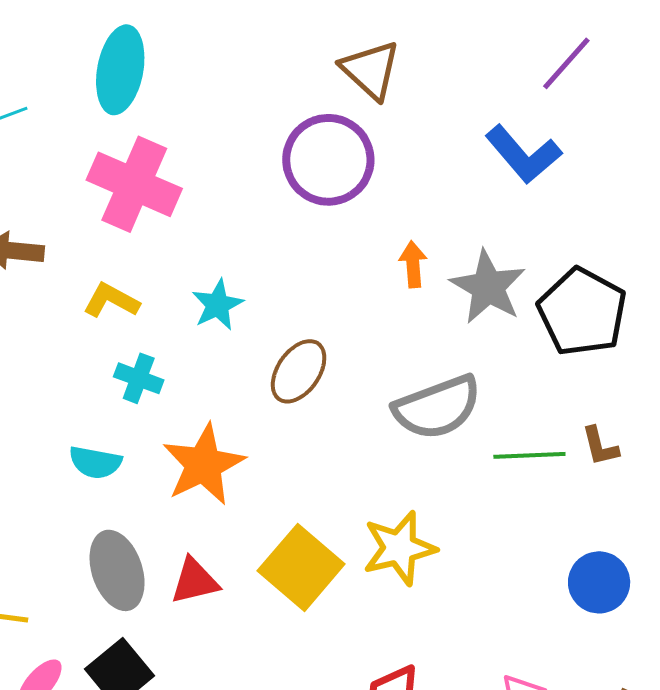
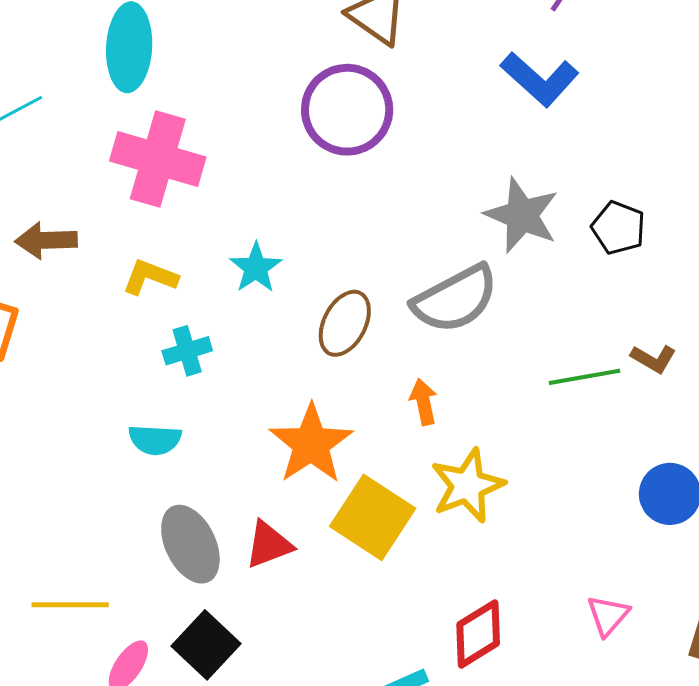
orange arrow: (413, 264) -> (423, 402), moved
black pentagon: (582, 312) -> (618, 228), size x0.6
cyan cross: (139, 378) -> (187, 351), turned -30
gray semicircle: (437, 407) -> (455, 299), moved
brown L-shape: (600, 446) -> (653, 359), turned -39
orange star: (204, 465) -> (311, 444), moved

